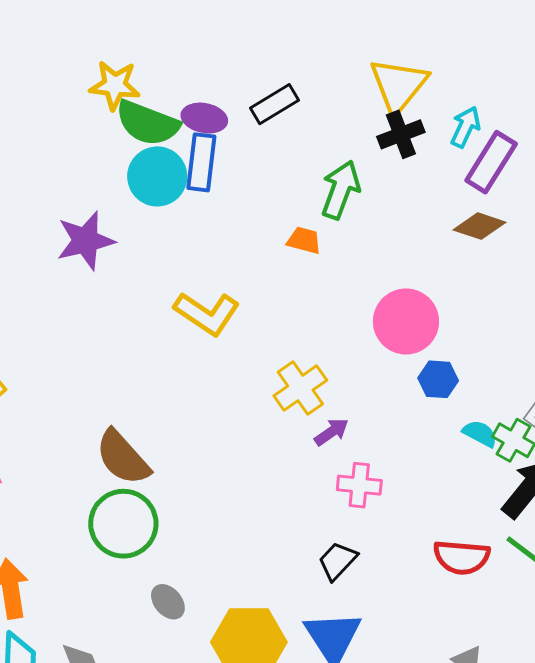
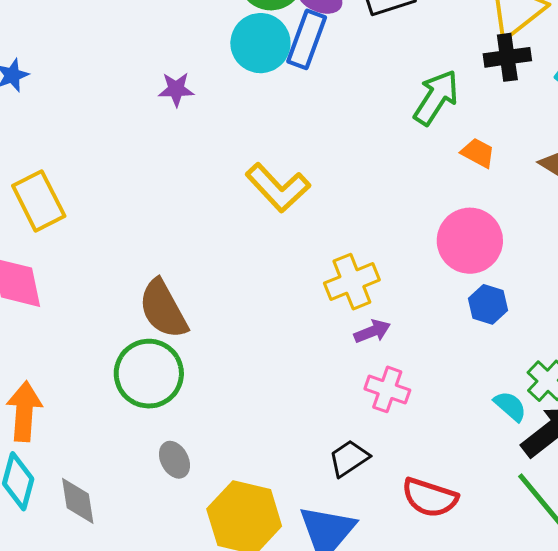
orange trapezoid: (304, 240) -> (478, 153), moved
purple star: (86, 241) -> (176, 89), size x0.6
cyan semicircle: (480, 434) -> (510, 406), moved
red semicircle: (462, 557) -> (430, 498), moved

